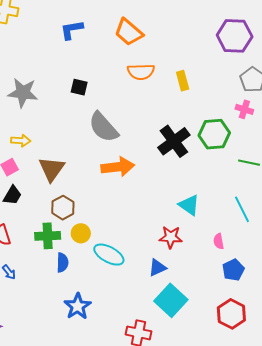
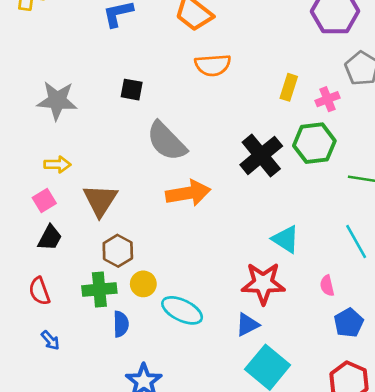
yellow rectangle: (183, 81) -> (289, 87), moved, turned 36
pink cross: (244, 109) -> (327, 99), moved, turned -36
red star: (171, 237) -> (263, 283), size x1.4

